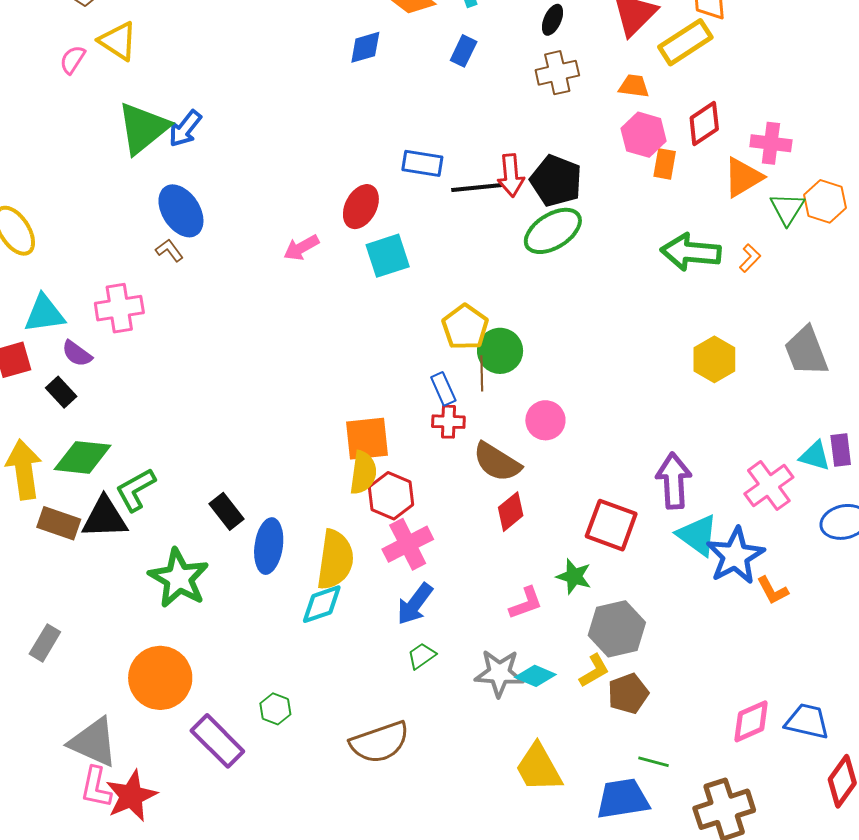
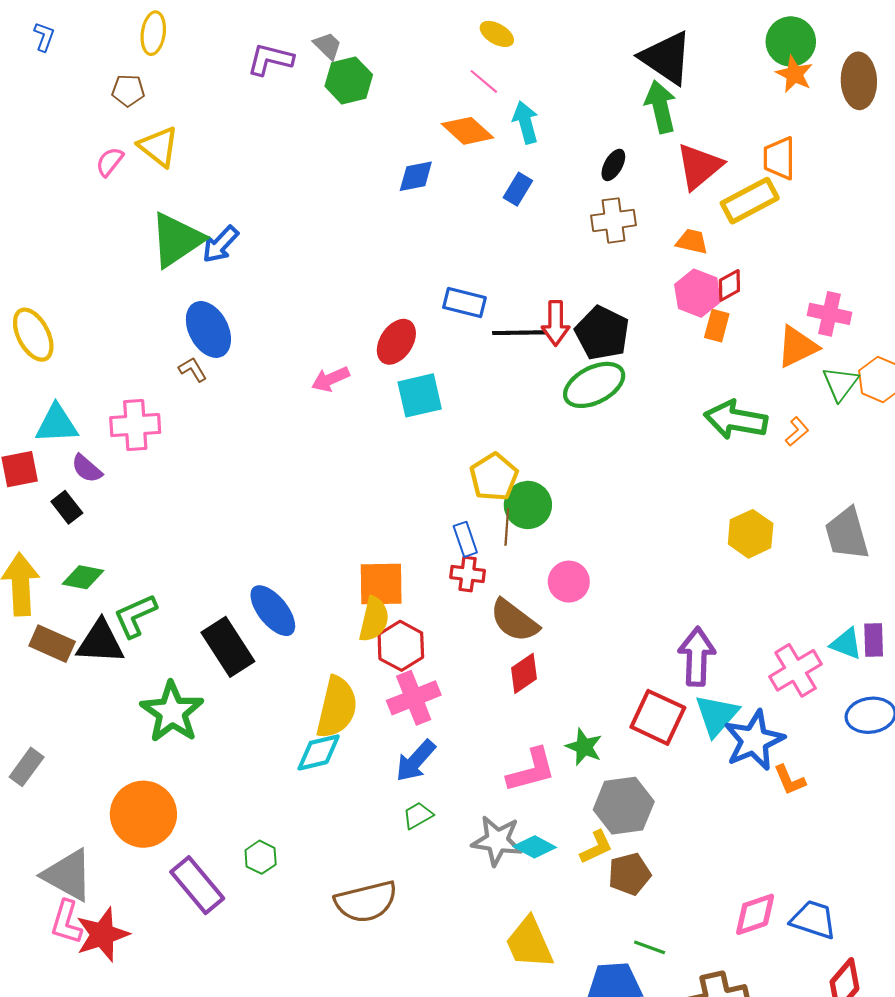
red diamond: (704, 124) -> (729, 285), moved, size x0.7
green diamond: (82, 457) -> (83, 577), size x0.7
black rectangle: (226, 511) -> (228, 647), size x1.5
red square: (611, 525) -> (658, 717), moved
cyan triangle: (698, 535) -> (717, 715), turned 30
blue ellipse: (269, 546) -> (273, 611), moved, turned -52
pink L-shape: (526, 603) -> (531, 770), size x1.4

